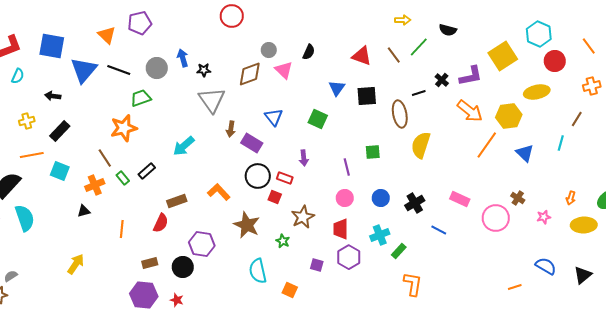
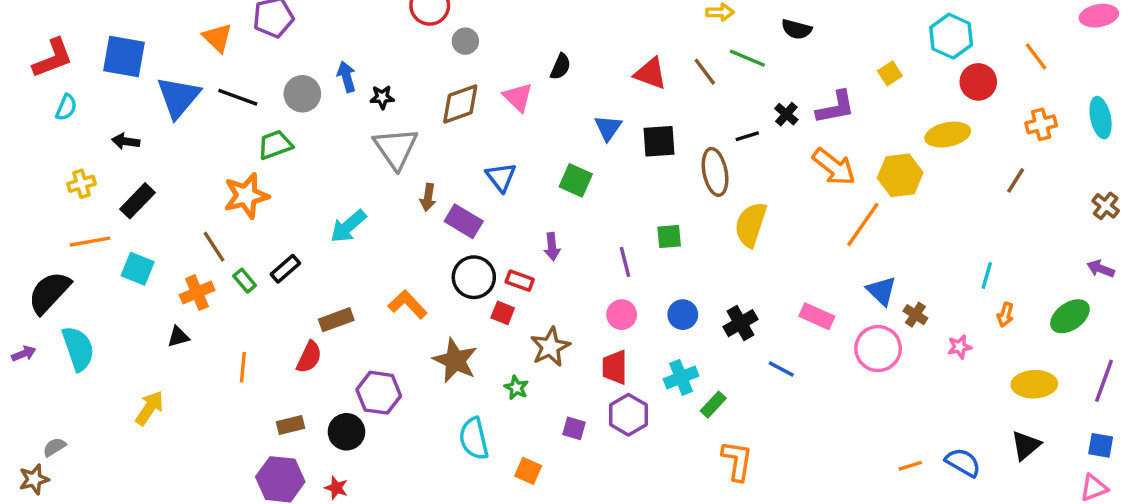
green line: (419, 47) -> (747, 58), turned 70
gray circle: (269, 50) -> (465, 41), moved
yellow square: (503, 56) -> (890, 73), size x0.5
cyan line: (561, 143) -> (987, 276), moved
blue triangle: (525, 153) -> (881, 291), moved
yellow ellipse: (584, 225) -> (1034, 384), moved
yellow arrow: (76, 264) -> (149, 408), moved
blue semicircle: (546, 266) -> (963, 462), moved

